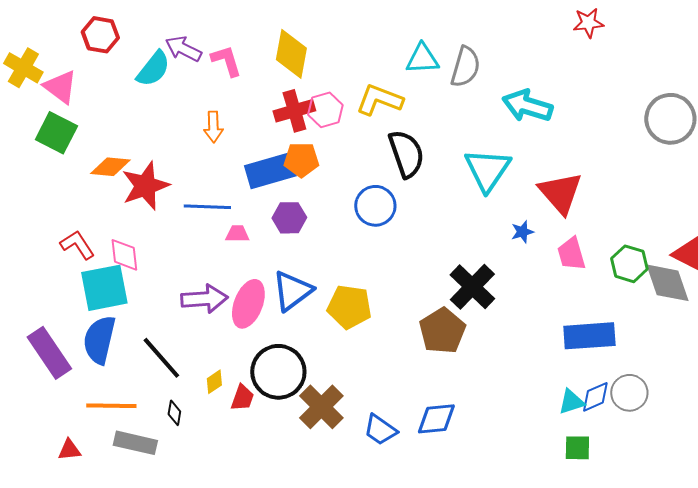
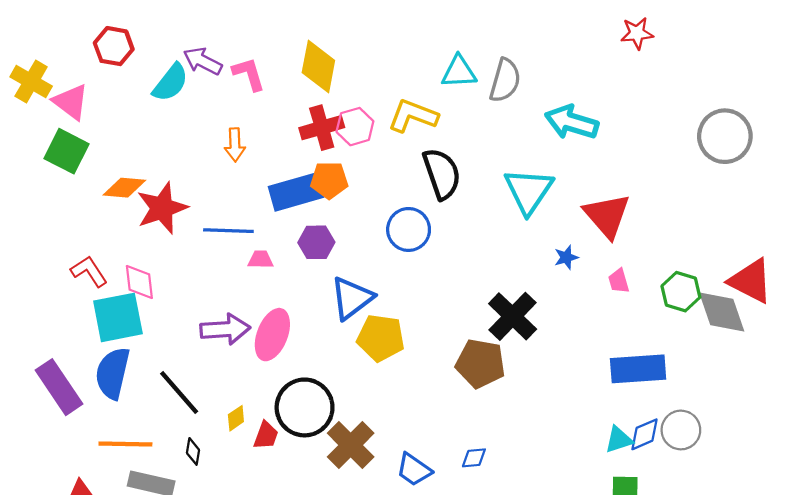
pink trapezoid: (571, 254) -> (619, 281), size x0.7
blue triangle: (292, 291) -> (352, 298), moved
brown pentagon: (442, 331) -> (480, 364), turned -30
blue diamond: (436, 419) -> (474, 458), size x0.6

